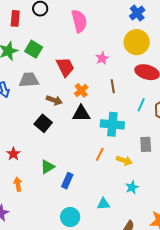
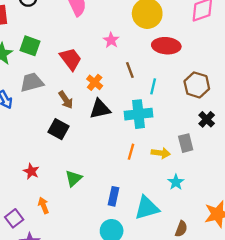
brown arrow: (54, 100) -> (66, 100), turned 49
cyan line: (141, 105) -> (153, 86), moved
gray rectangle: (146, 144) -> (186, 143), moved
blue rectangle: (67, 181) -> (114, 196), moved
cyan triangle: (103, 204) -> (147, 208), size x1.6

